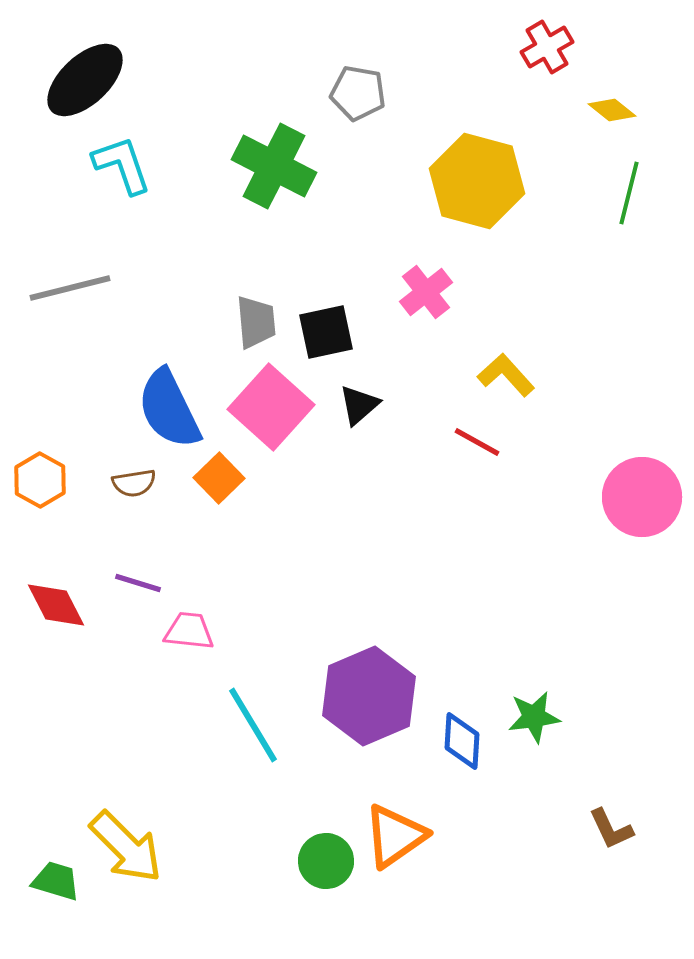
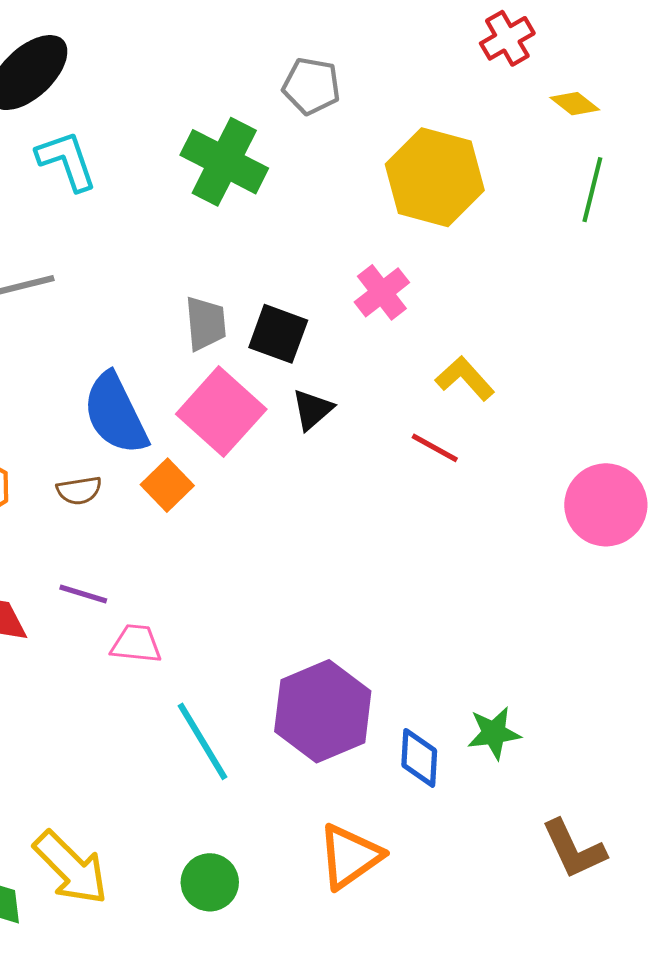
black square: (326, 332) -> (278, 334), turned 32
brown L-shape: (611, 829) -> (574, 849), size x1.4
green circle: (326, 861) -> (210, 882), moved

